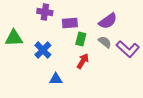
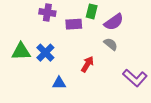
green triangle: (14, 38) -> (21, 52), moved
green rectangle: (81, 39) -> (92, 11), moved
purple L-shape: (128, 49) -> (135, 78), moved

